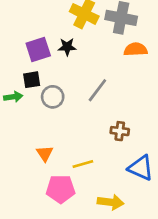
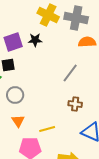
gray line: (97, 90) -> (70, 73), moved
gray circle: (53, 97) -> (15, 95), moved

